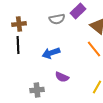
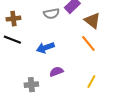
black line: (18, 45) -> (12, 40), turned -66
purple semicircle: (62, 77) -> (56, 72), turned 136

